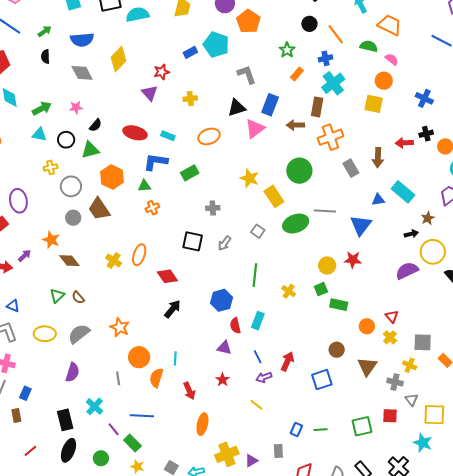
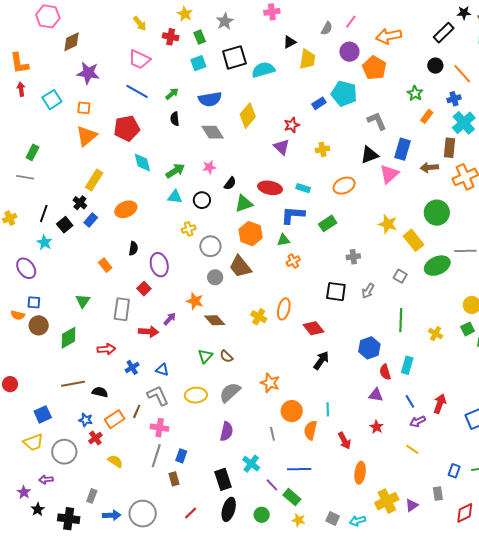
green triangle: (90, 150) -> (244, 204), moved

